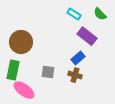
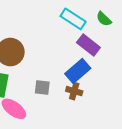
cyan rectangle: (74, 14) -> (73, 19), size x1.5
blue rectangle: (78, 58) -> (78, 71), size x1.5

